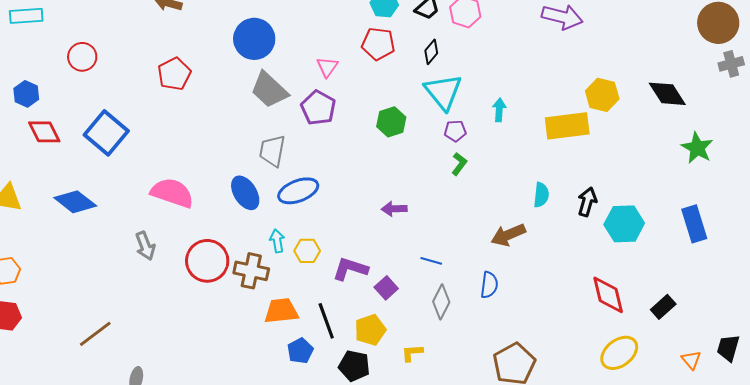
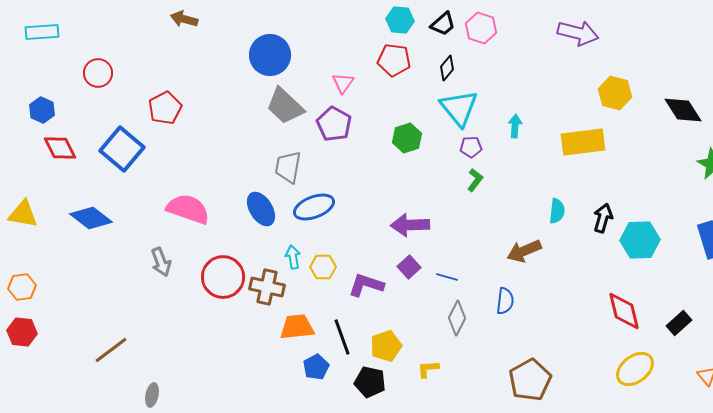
red pentagon: (174, 74) -> (165, 108), moved
yellow hexagon: (602, 95) -> (615, 93), moved
purple arrow: (394, 209) -> (410, 225), size x1.5
purple square: (386, 288) -> (409, 267), moved

